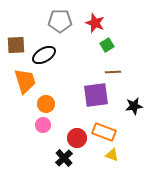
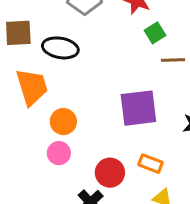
black ellipse: (44, 55) -> (60, 48), turned 40
brown line: (113, 72) -> (173, 60), moved
orange rectangle: (104, 132) -> (150, 164), size x0.7

